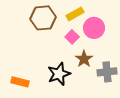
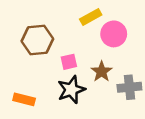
brown hexagon: (43, 18) -> (37, 40), moved
pink square: (72, 37) -> (69, 62), moved, turned 32

